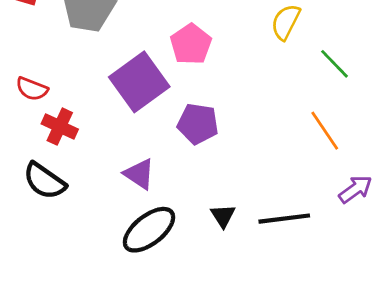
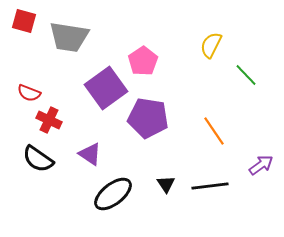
purple pentagon: (198, 124) -> (148, 118), size x1.4
orange line: (325, 131) -> (214, 131), moved
purple triangle: (139, 174) -> (90, 154), moved

